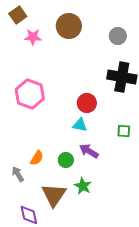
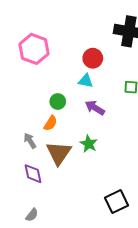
orange semicircle: (37, 158) -> (51, 123), moved
green circle: (66, 160) -> (58, 102), moved
gray arrow: (18, 174) -> (30, 141), moved

